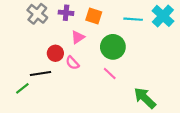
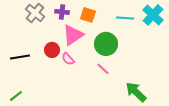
pink triangle: (78, 37) -> (73, 35), size x1.6
black line: (40, 73) -> (20, 57), moved
green line: (22, 88) -> (16, 96), moved

